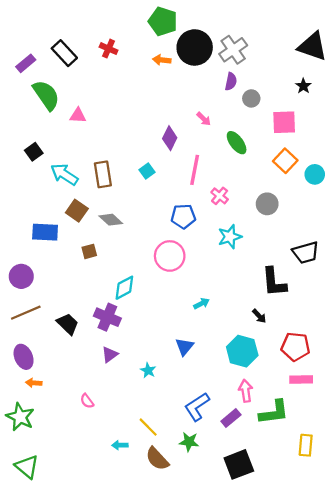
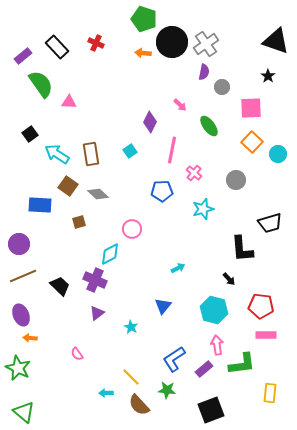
pink circle: (170, 256) -> (132, 229), moved, size x0.7

